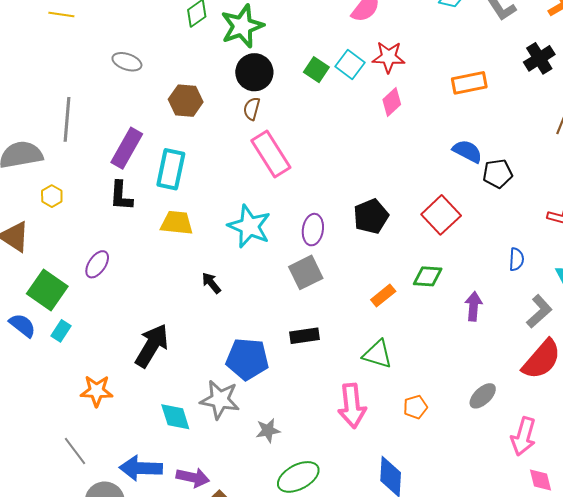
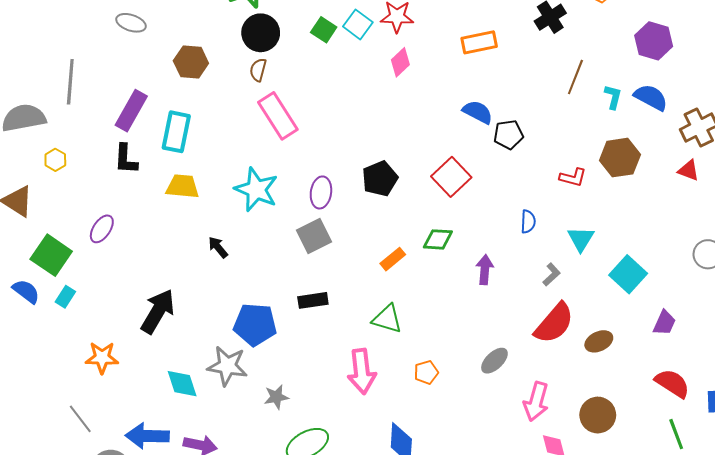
gray L-shape: (539, 311) -> (552, 274), size x0.7

